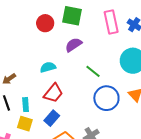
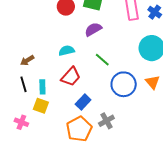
green line: (93, 71) -> (102, 60), moved
blue rectangle: (52, 118) -> (83, 102), moved

